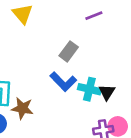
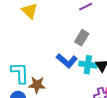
gray rectangle: (69, 51) -> (82, 38), moved

